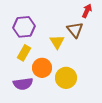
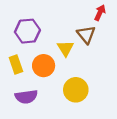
yellow rectangle: (24, 53) -> (16, 64), moved, turned -49
orange circle: (42, 68) -> (44, 66), moved

